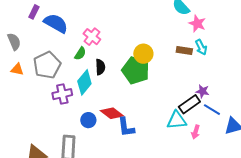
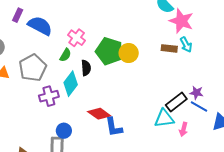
pink star: (197, 23) -> (181, 21), size x1.4
green pentagon: (136, 70) -> (109, 51), moved
purple star: (202, 91) -> (196, 93), moved
blue circle: (88, 120) -> (64, 131), moved

